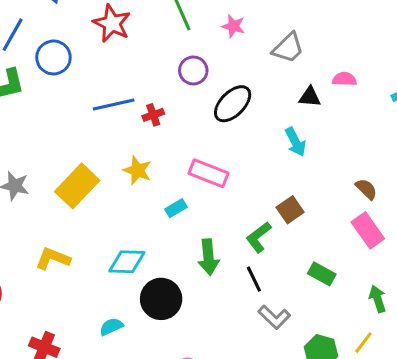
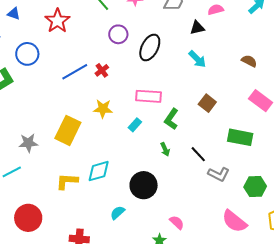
red star: (112, 23) -> (57, 21), turned 30
brown semicircle: (366, 189) -> (249, 61), moved
green L-shape: (259, 237) -> (171, 119), moved
green arrow: (208, 257) -> (165, 149), size x0.6
cyan diamond: (127, 262) -> (99, 171), moved
green rectangle: (322, 274) -> (240, 137), size x1.4

